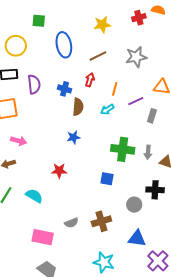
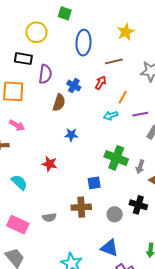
yellow star: (102, 25) -> (126, 32), turned -30
brown semicircle: (78, 107) -> (59, 103), moved
blue square: (107, 179) -> (94, 183), turned -32
brown cross: (101, 221) -> (81, 207), moved

